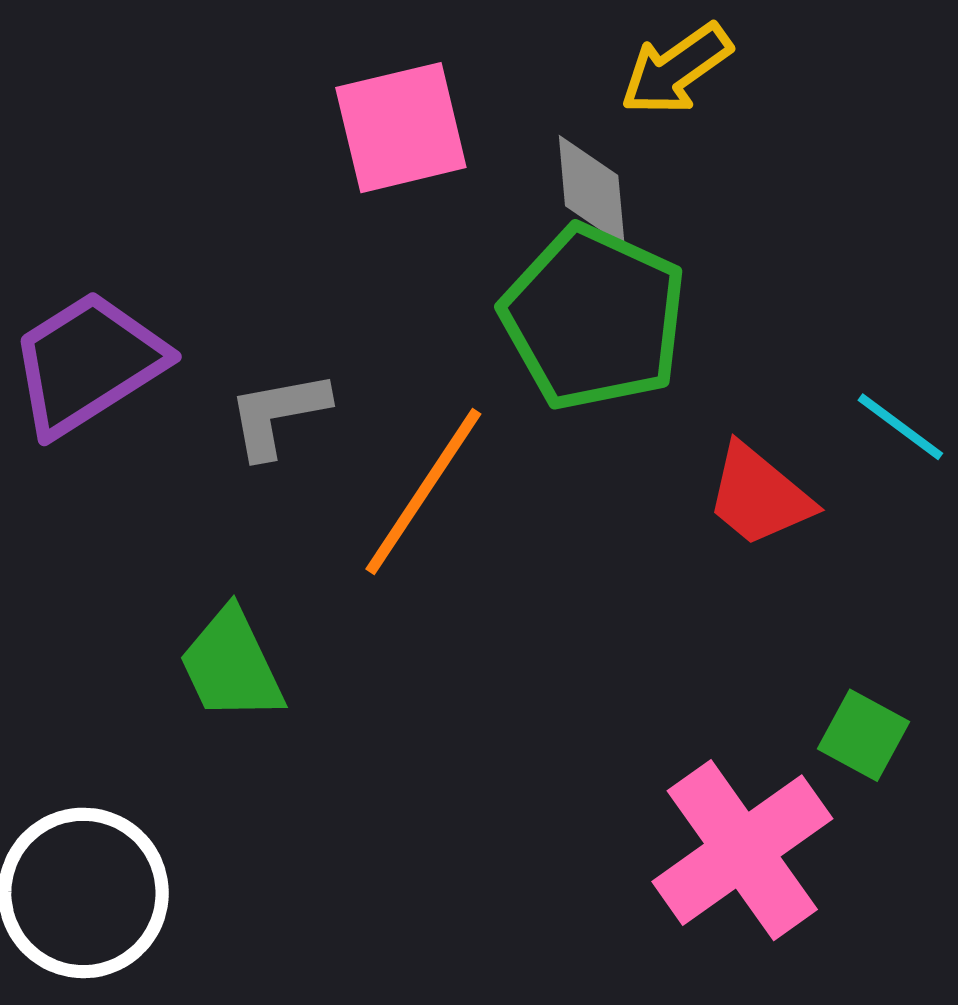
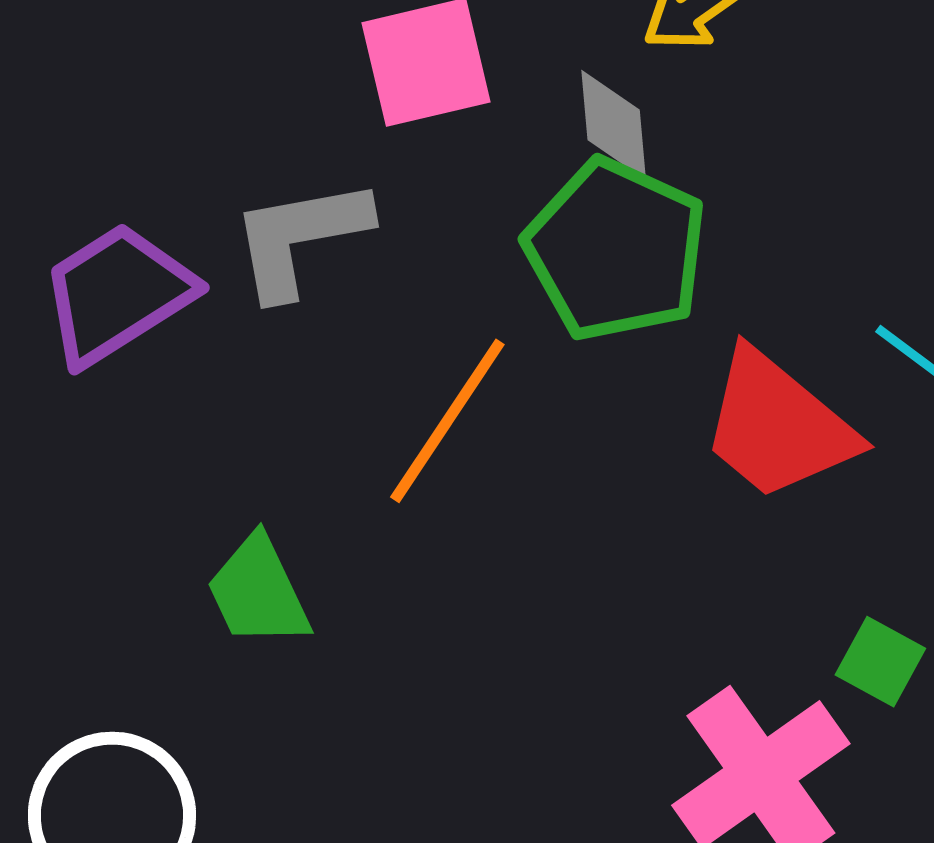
gray L-shape: (278, 414) -> (300, 238), moved, size x1.4
red trapezoid: (759, 496) -> (778, 425), size x1.5

